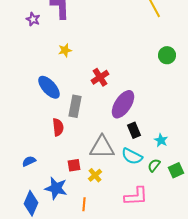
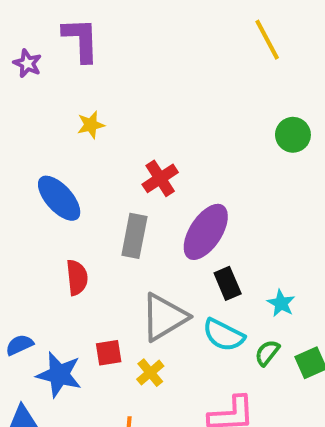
gray rectangle: (75, 106) -> (134, 236), moved
gray triangle: (102, 147) -> (164, 317), turned -32
blue star: (56, 188) -> (59, 375), moved

